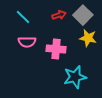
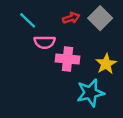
yellow star: (88, 38) -> (106, 64), moved, turned 30
pink semicircle: (27, 42) -> (45, 42), moved

